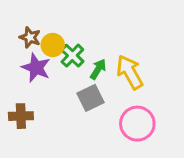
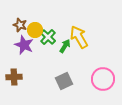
yellow arrow: (130, 72) -> (79, 37), moved
gray square: (90, 98) -> (64, 81), moved
pink circle: (137, 124) -> (103, 79), moved

